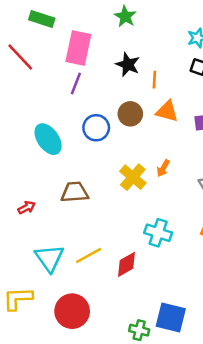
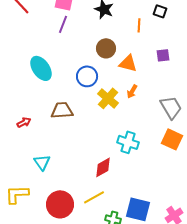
orange line: (154, 80) -> (139, 25), moved
orange triangle: (167, 111) -> (128, 63), moved
blue circle: (96, 128) -> (87, 76), moved
yellow line: (89, 256) -> (94, 197), moved
cyan triangle: (49, 258) -> (42, 162), size x0.7

